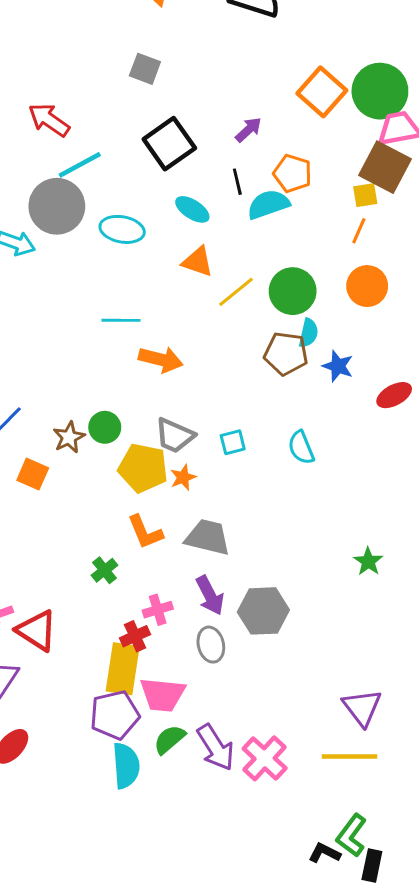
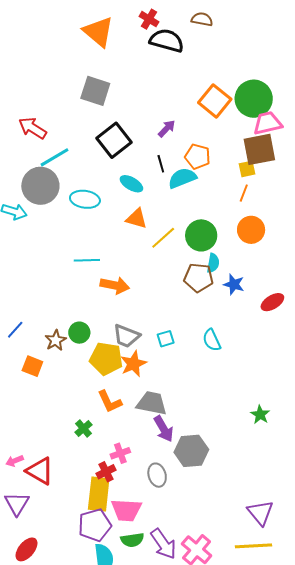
gray square: (145, 69) -> (95, 91), size x1.4
brown square: (385, 167) -> (259, 149), turned -36
orange star: (183, 477) -> (133, 364), size x1.5
purple arrow: (210, 595) -> (164, 429), moved
green semicircle: (169, 739) -> (132, 540), turned -145

